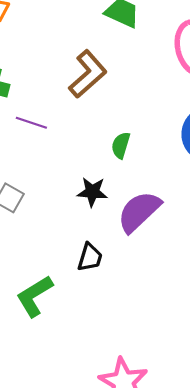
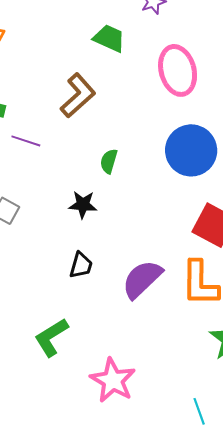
purple semicircle: (139, 212) -> (142, 279), moved
green L-shape: (34, 296) -> (51, 337), moved

